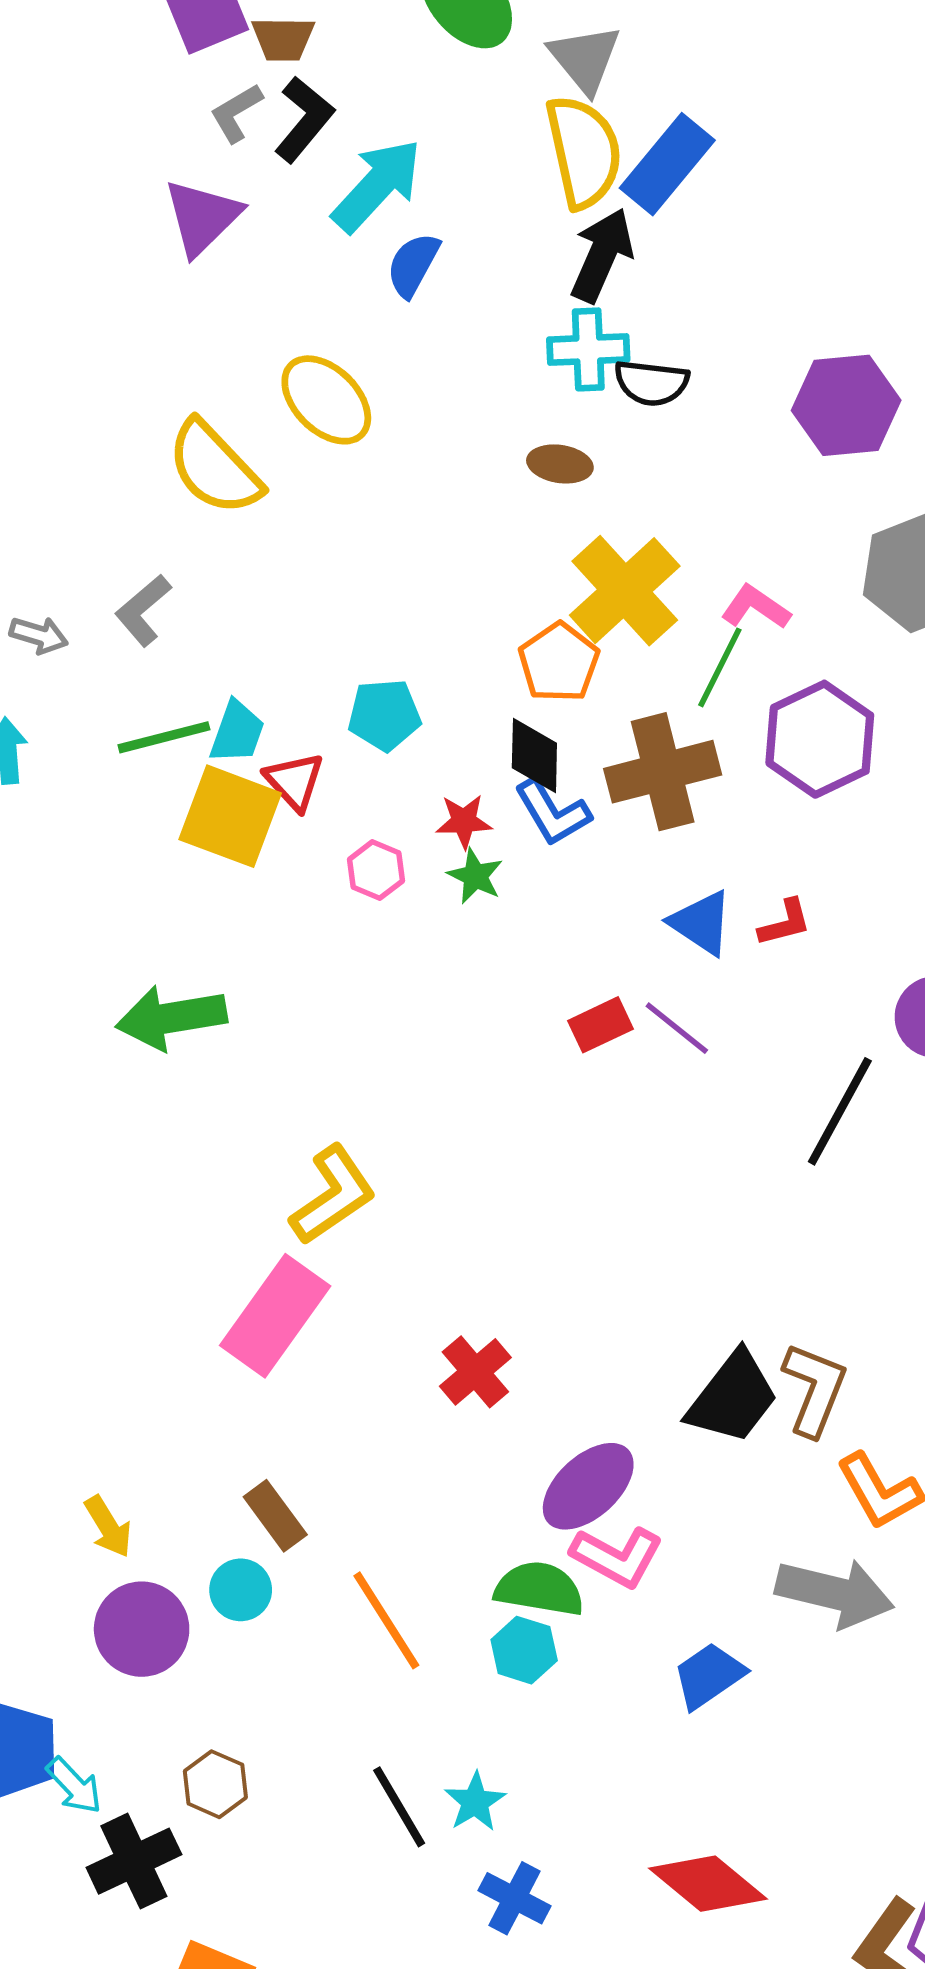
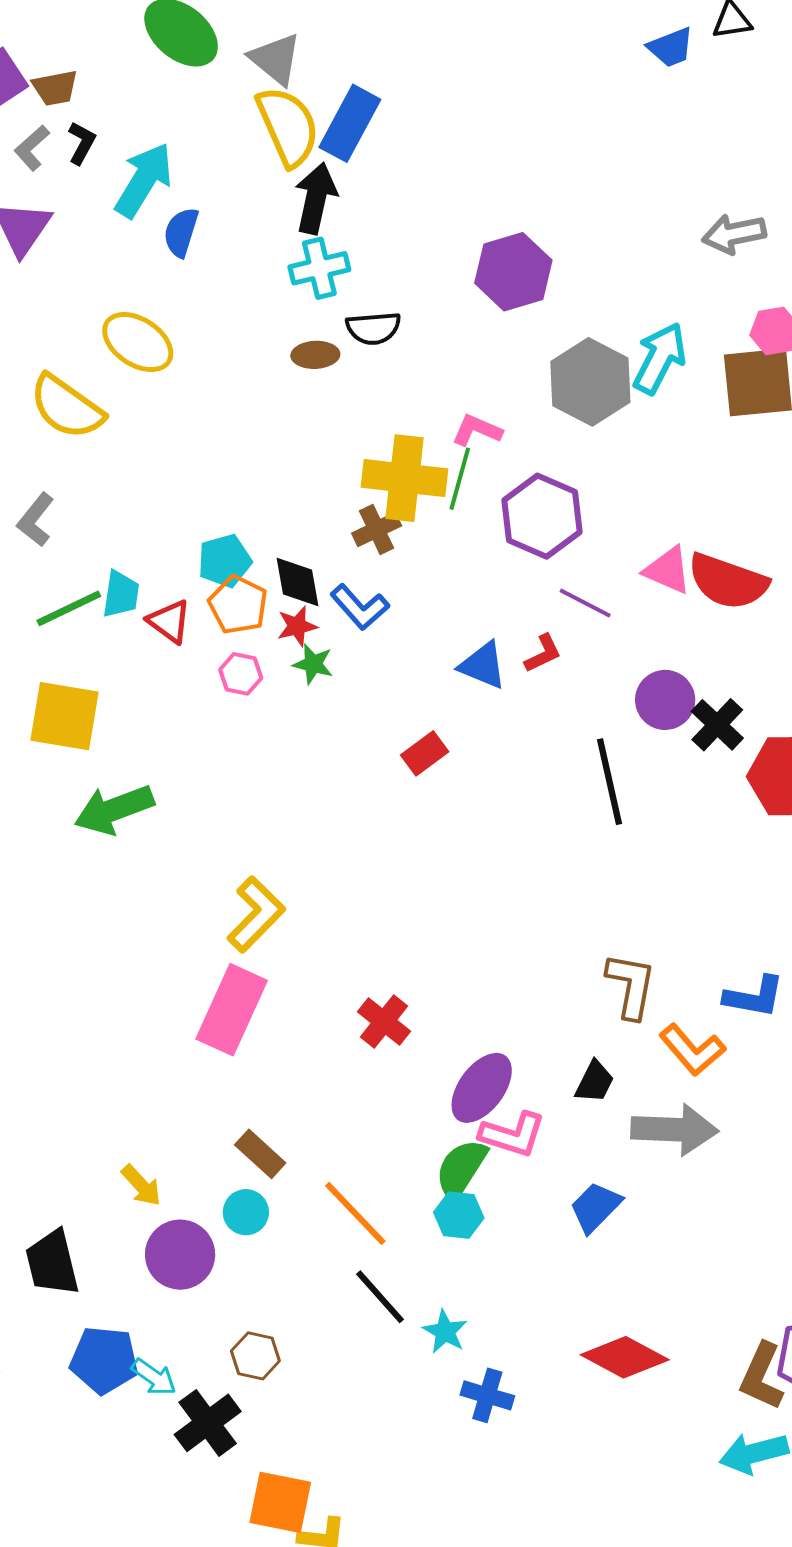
black L-shape: (304, 119) -> (82, 143), size x0.7
black semicircle: (651, 383) -> (373, 328), moved
yellow cross: (625, 591) -> (404, 478), moved, turned -30
orange pentagon: (559, 662) -> (238, 605), moved
black diamond: (534, 756) -> (297, 582), moved
brown cross: (663, 772) -> (377, 530), moved, size x0.6
yellow square: (230, 816) -> (64, 716), moved
purple line: (677, 1028) -> (585, 603), moved
black line: (840, 1111) -> (610, 782), turned -30
black trapezoid: (733, 1398) -> (595, 1082), moved, size x0.6
green semicircle: (539, 1589) -> (461, 1169), turned -56
black line: (399, 1807) -> (380, 1297), moved

